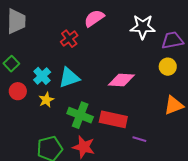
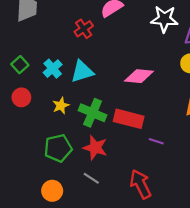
green square: (11, 64) -> (20, 65), moved
red circle: (18, 91) -> (21, 97), moved
yellow star: (46, 100) -> (61, 106), moved

